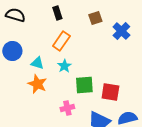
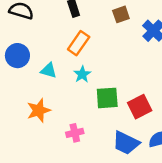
orange star: (37, 84) -> (39, 110), moved, turned 30
red square: (110, 92) -> (140, 107), turned -36
pink cross: (67, 108) -> (75, 133), moved

